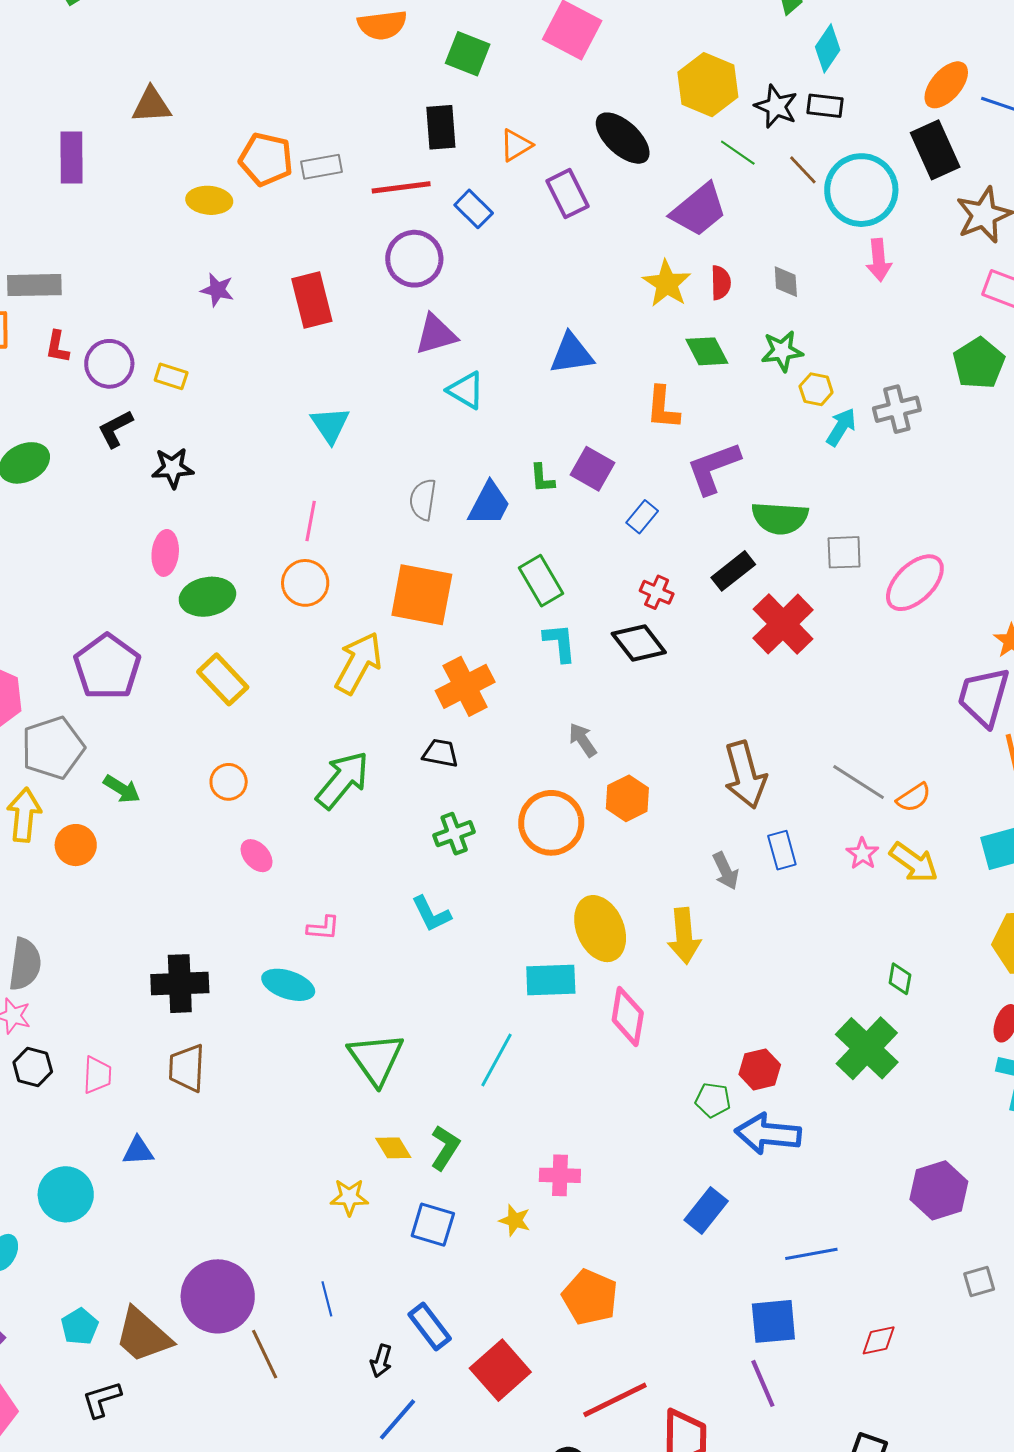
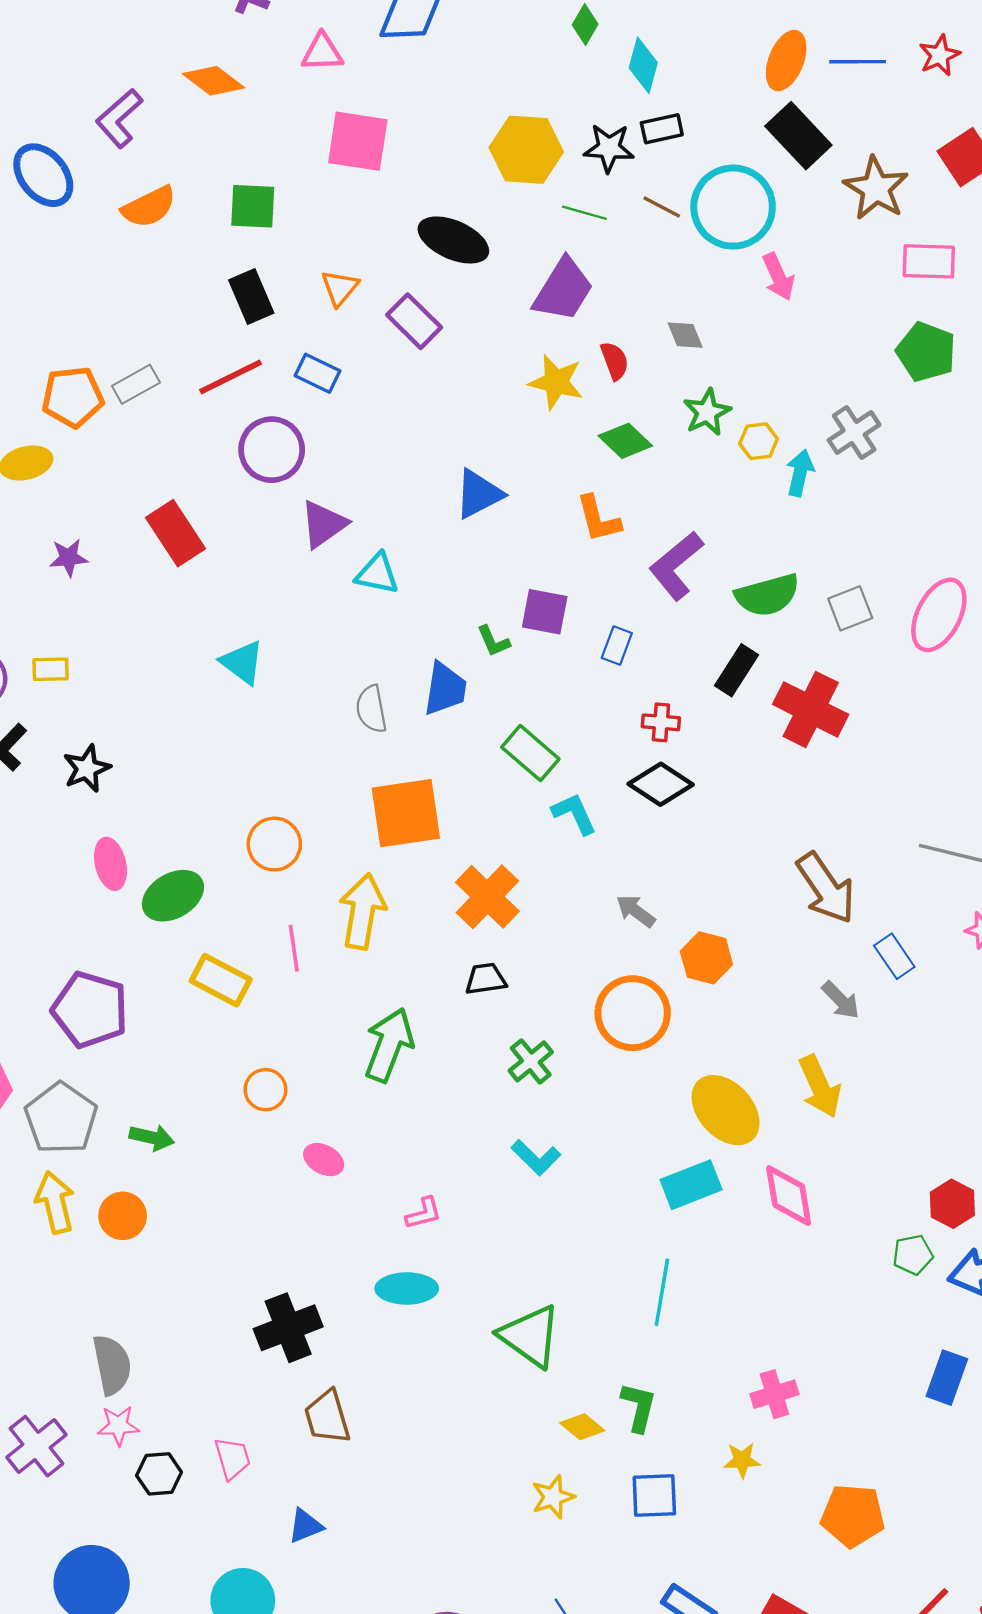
pink line: (311, 521) -> (294, 948), moved

